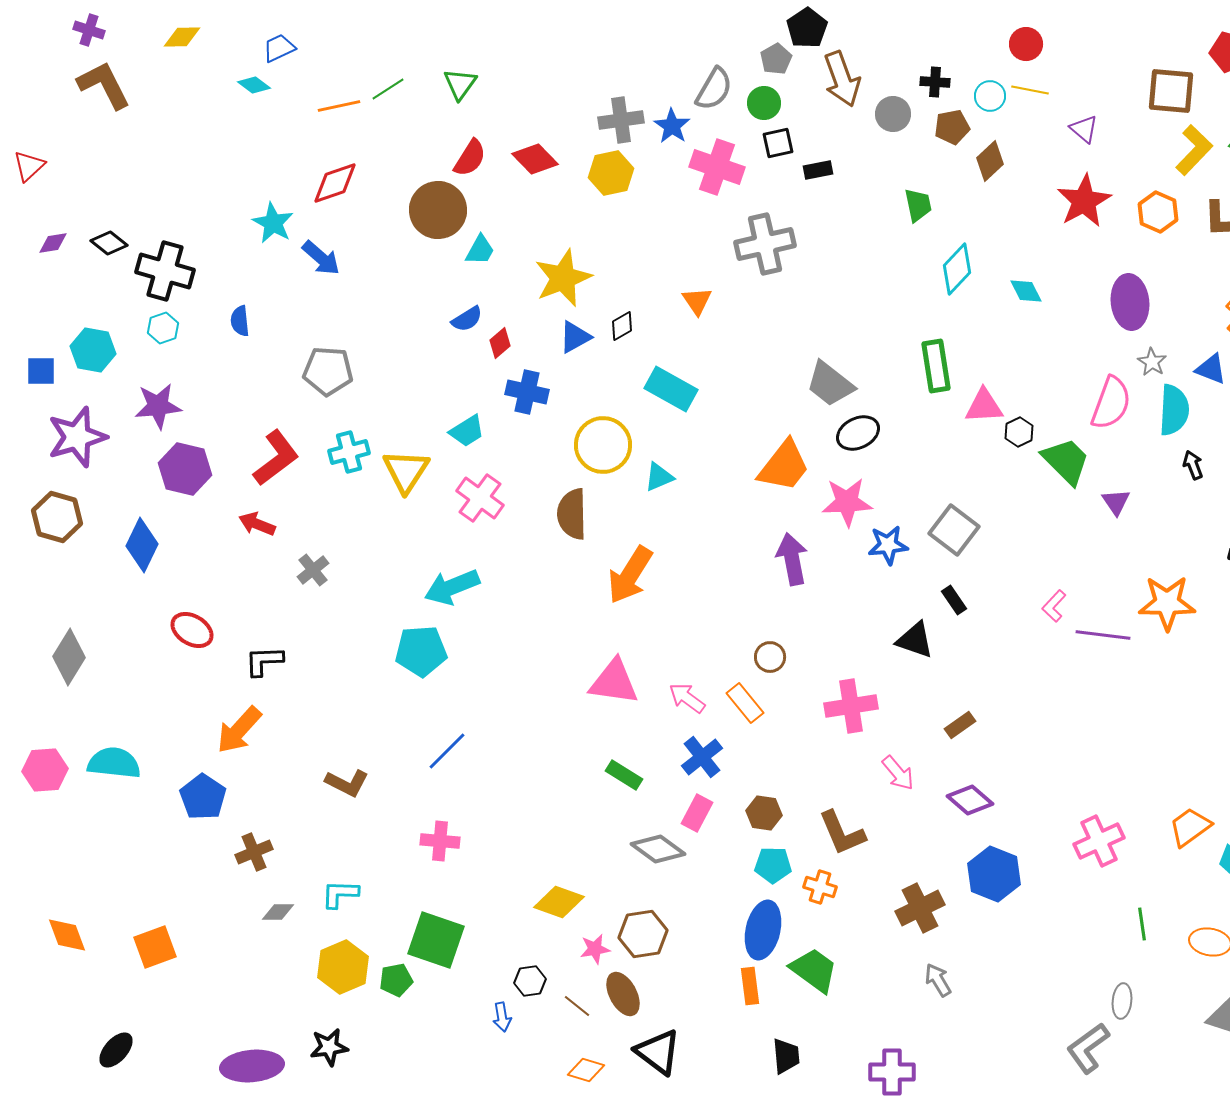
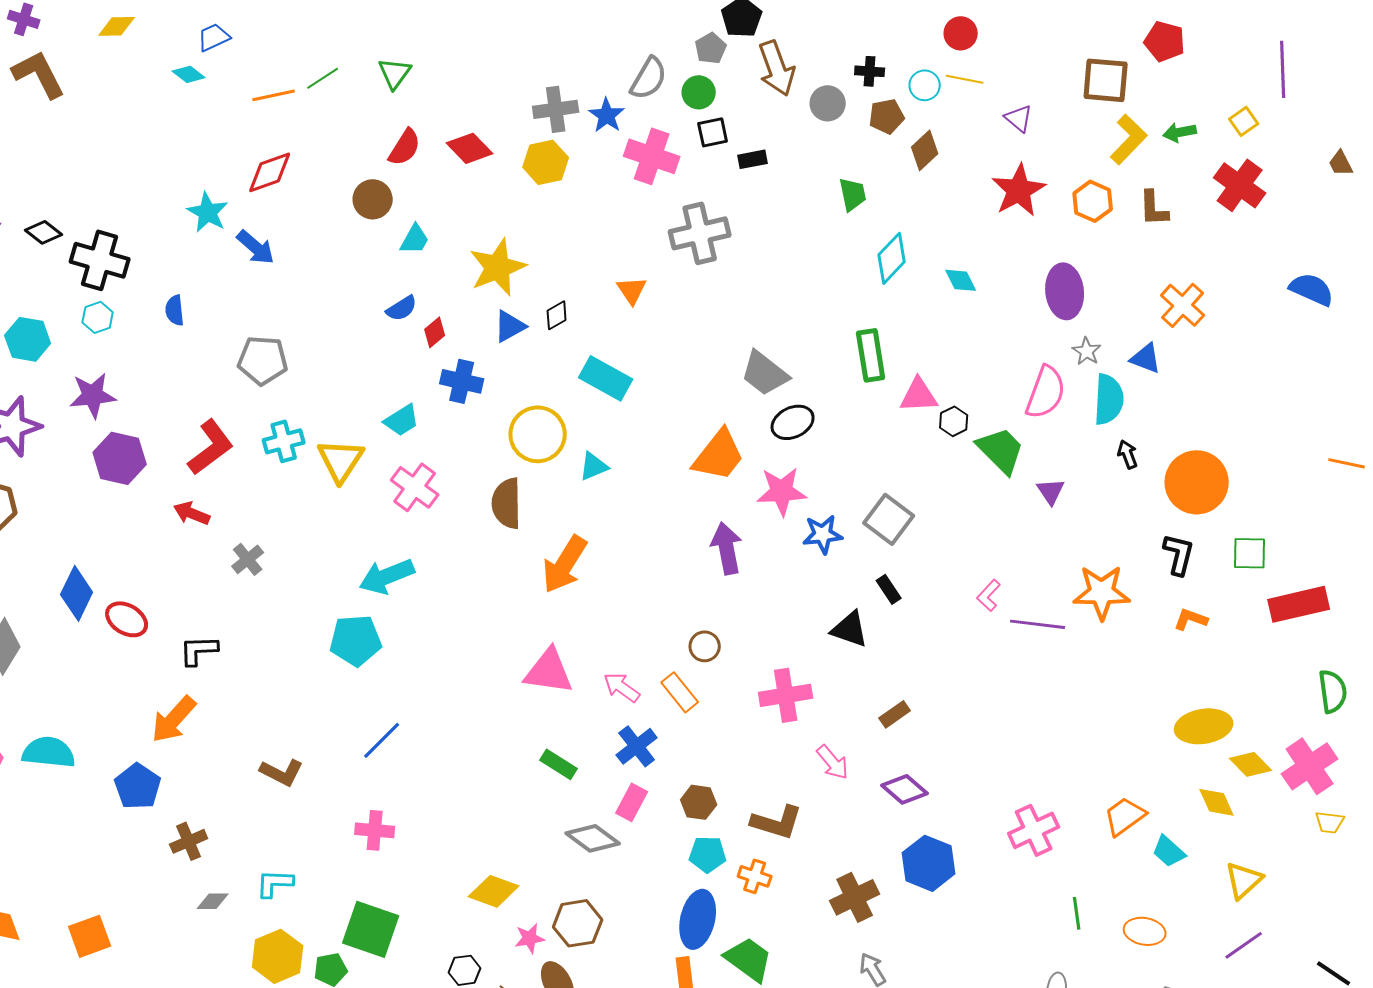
brown circle: (438, 210) -> (373, 199), size x0.7
blue diamond: (142, 545) -> (77, 593), moved
brown L-shape: (842, 833) -> (777, 822), turned -50

